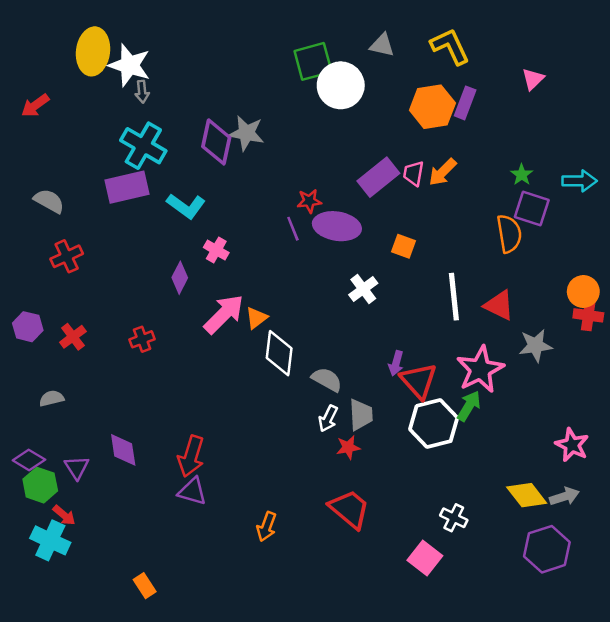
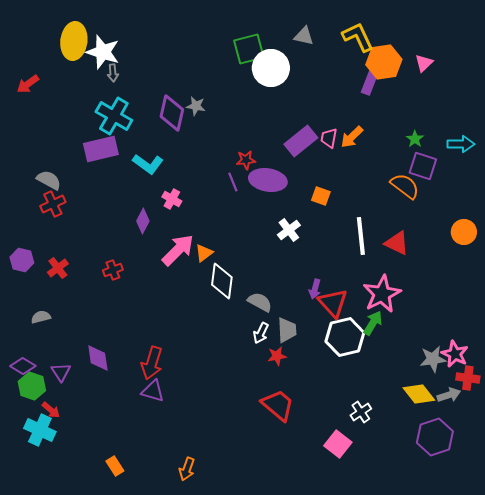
orange hexagon: (432, 107) -> (384, 62), moved
gray star: (246, 133) -> (196, 106), size x0.7
gray semicircle: (49, 201) -> (49, 180), moved
orange semicircle: (509, 234) -> (405, 186), turned -44
red cross: (588, 315) -> (468, 378), moved
gray star: (536, 346) -> (433, 359), moved
white cross: (454, 518) -> (361, 412), turned 30
orange arrow: (267, 527) -> (187, 469), moved

